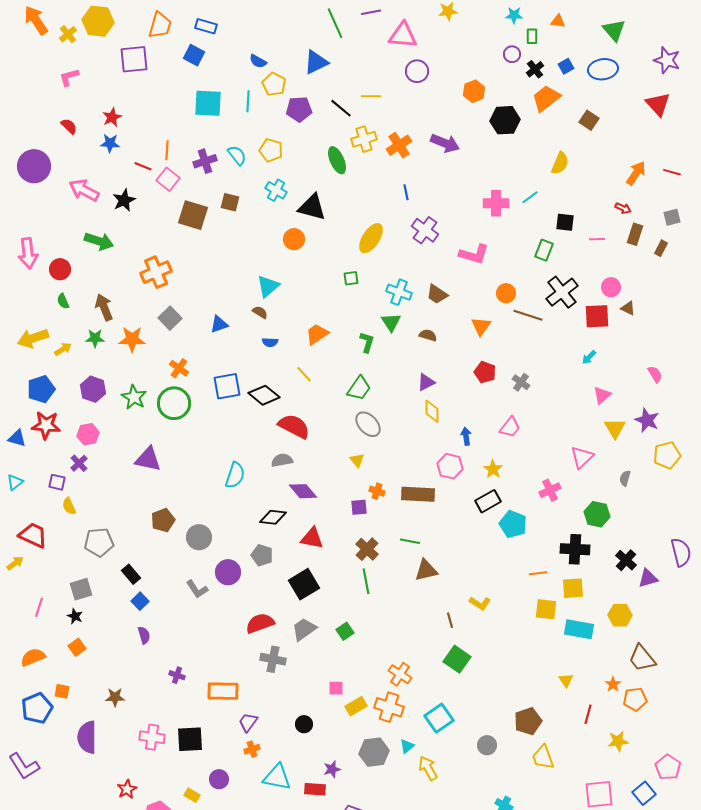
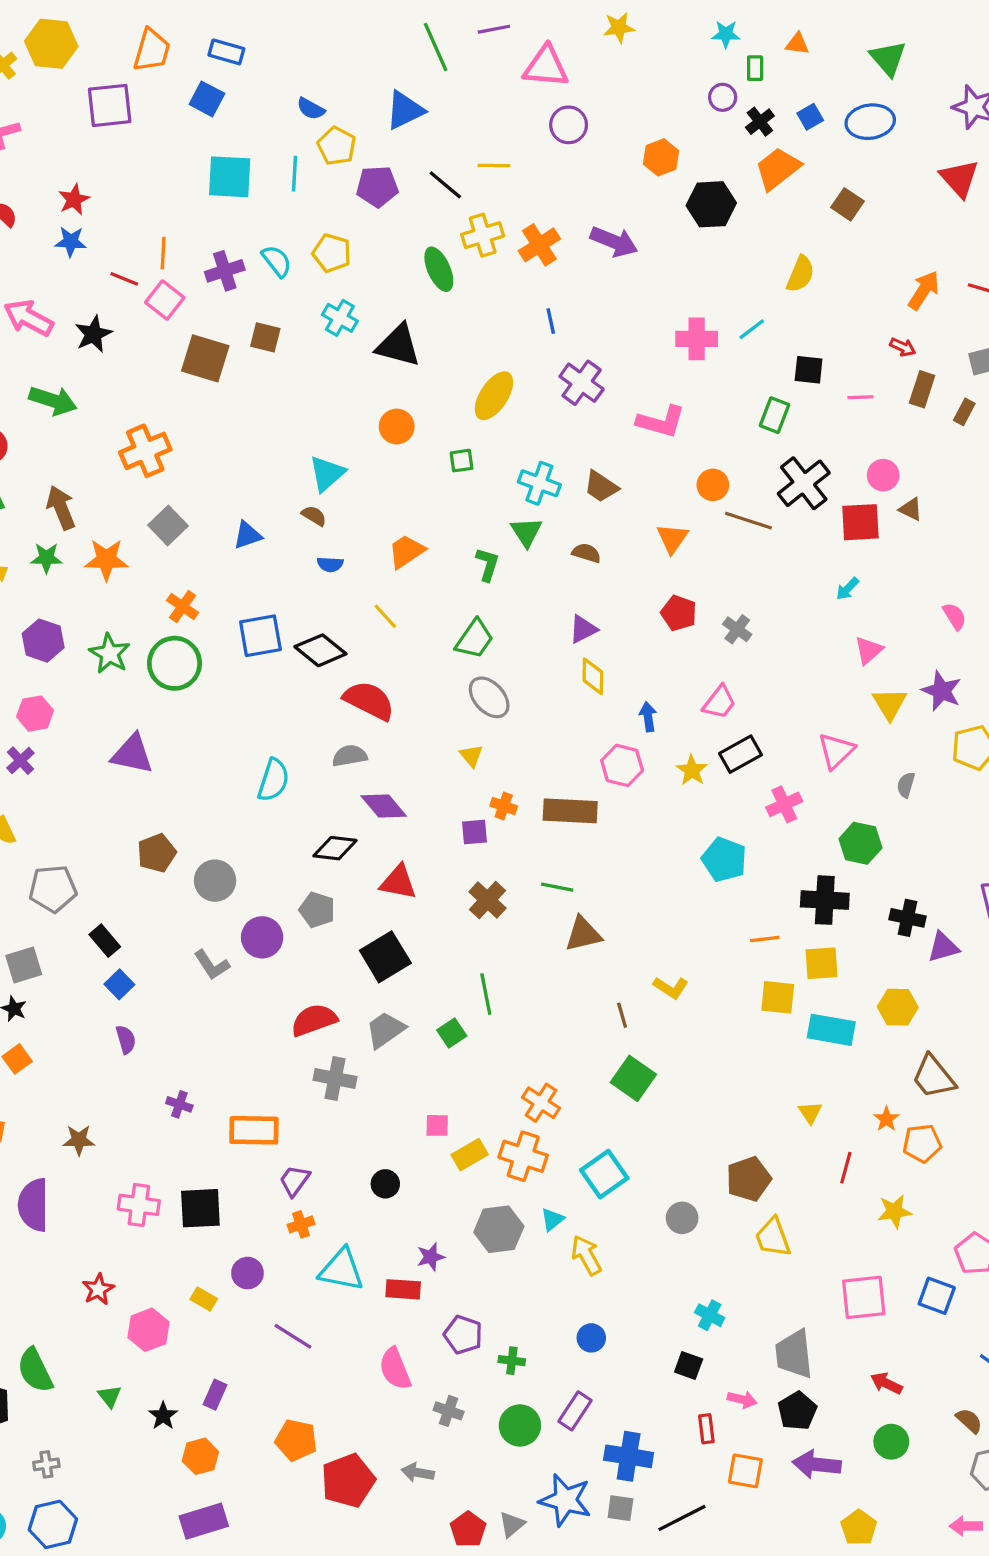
orange circle: (294, 239) -> (397, 427), moved
black rectangle: (488, 501) -> (740, 754), moved
black cross: (626, 560) -> (907, 918), turned -30
green line: (366, 581) -> (486, 994), moved
blue square: (644, 793) -> (937, 1296), turned -30

